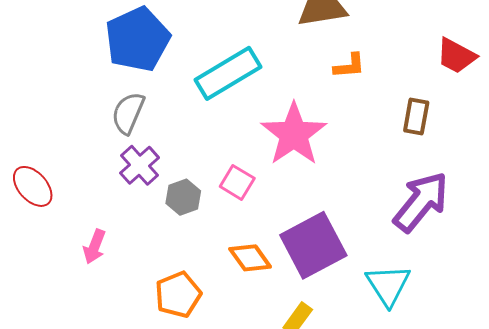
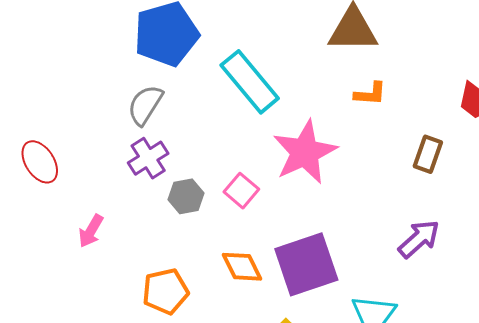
cyan rectangle: (228, 73) -> (250, 82), turned 72
purple arrow: (421, 202) -> (419, 239), size x0.7

